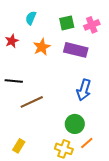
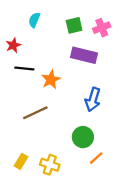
orange star: (42, 47) -> (51, 80), moved
black line: (14, 81) -> (24, 69), moved
yellow cross: (64, 149) -> (50, 165), moved

